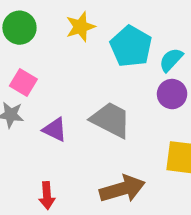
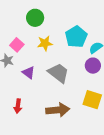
yellow star: (80, 27) -> (45, 43), moved
green circle: (19, 28) -> (35, 18), moved

